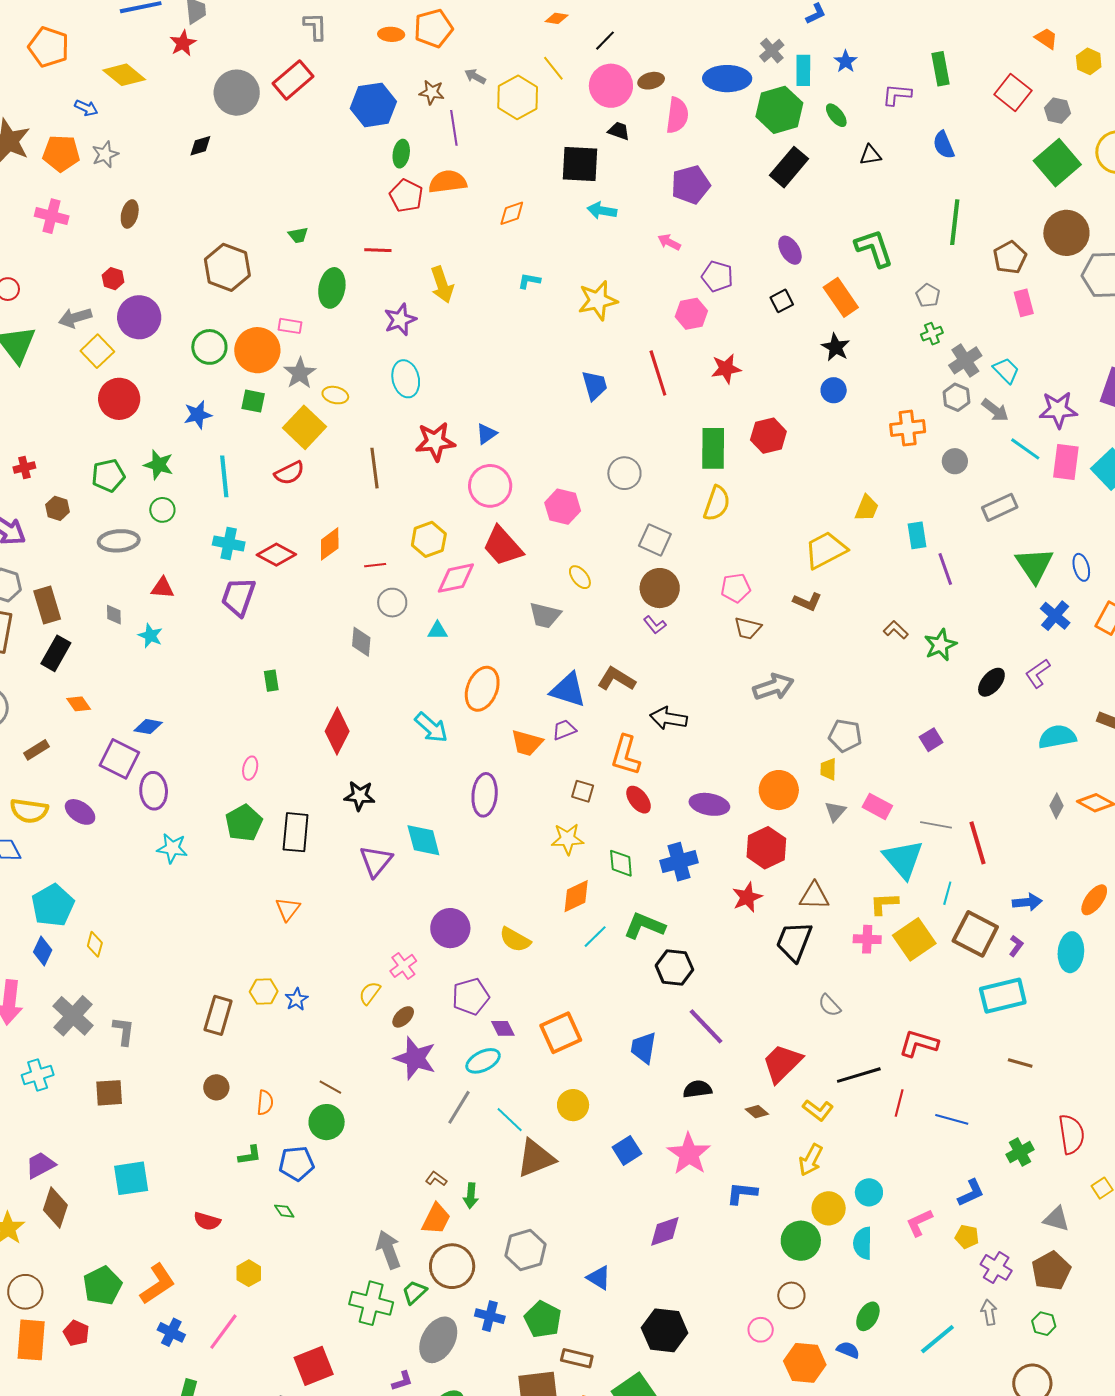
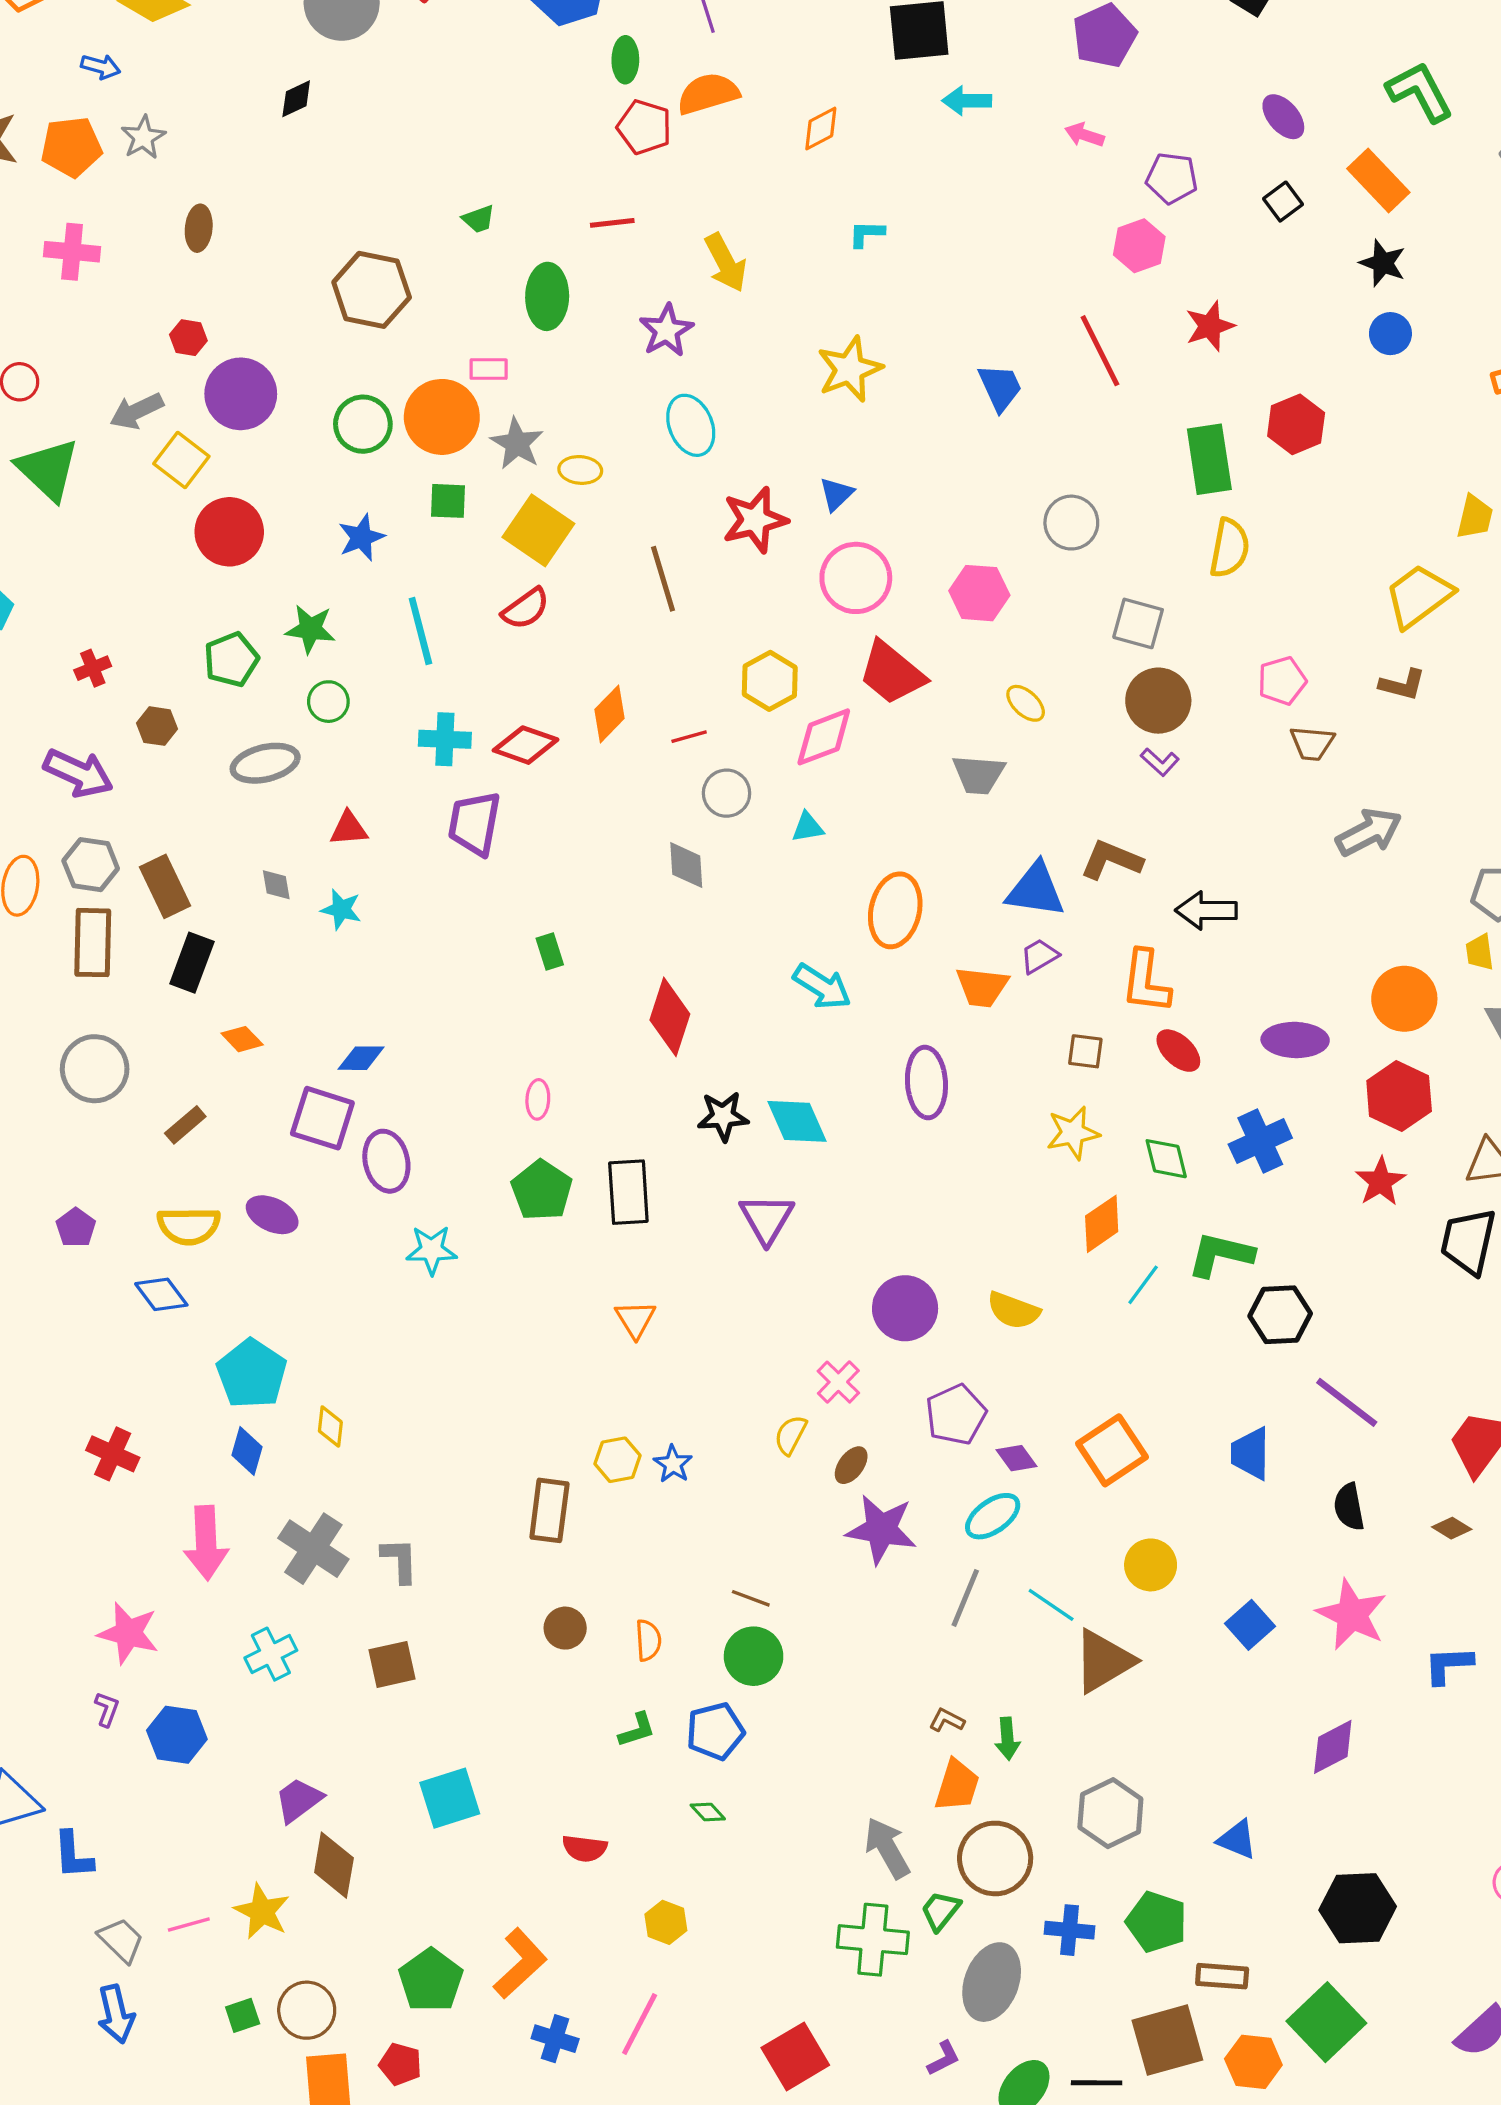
yellow star: (598, 300) -> (850, 369), moved
cyan diamond: (423, 840) -> (797, 1121), moved
black semicircle: (697, 1089) -> (1349, 1507), turned -84

